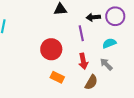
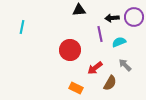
cyan semicircle: (109, 43) -> (119, 42), moved
red arrow: (83, 61) -> (95, 68), moved, turned 63
orange rectangle: (57, 77) -> (76, 88), moved

